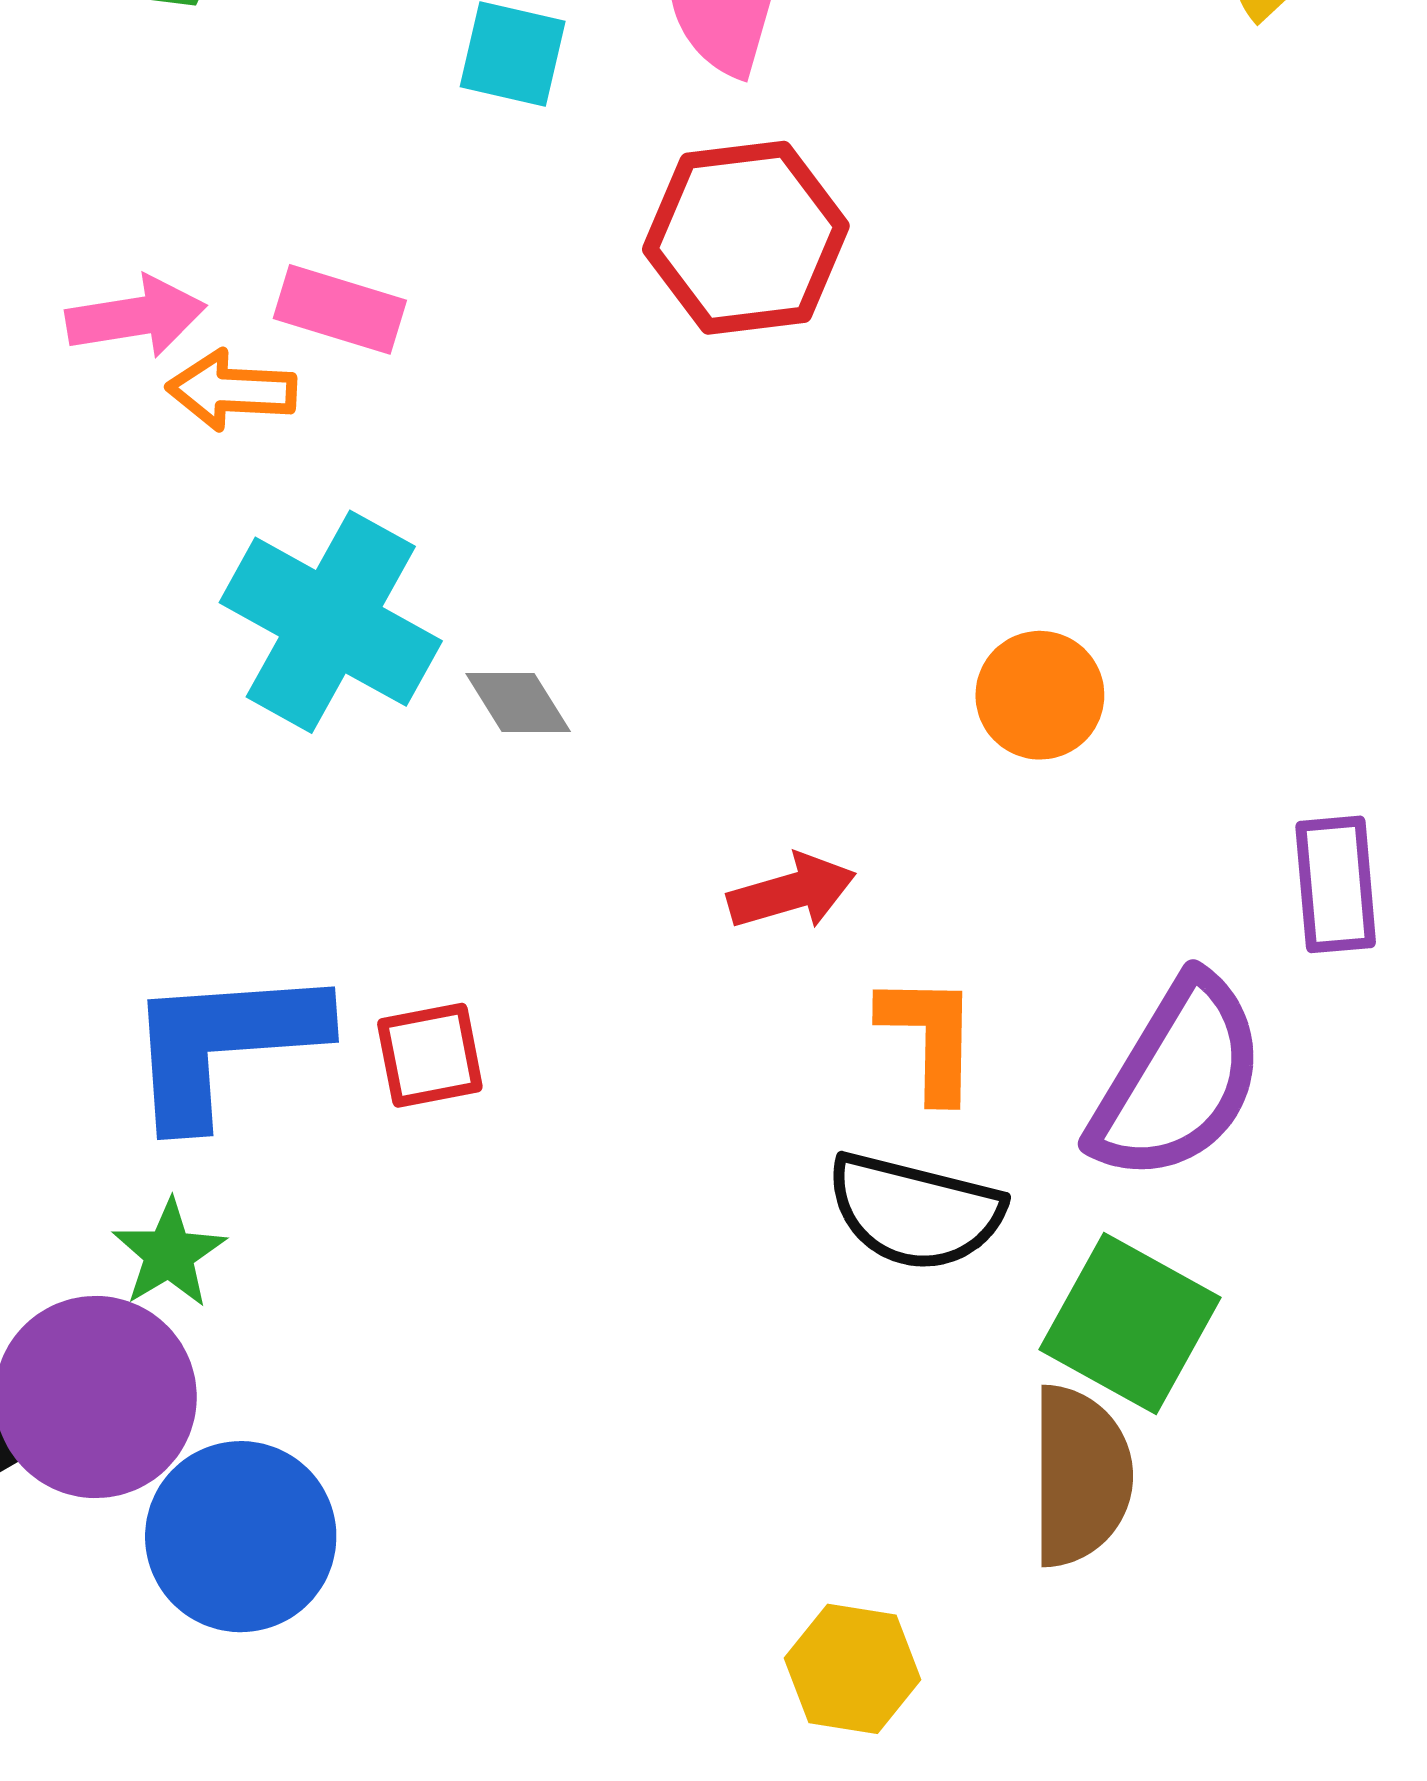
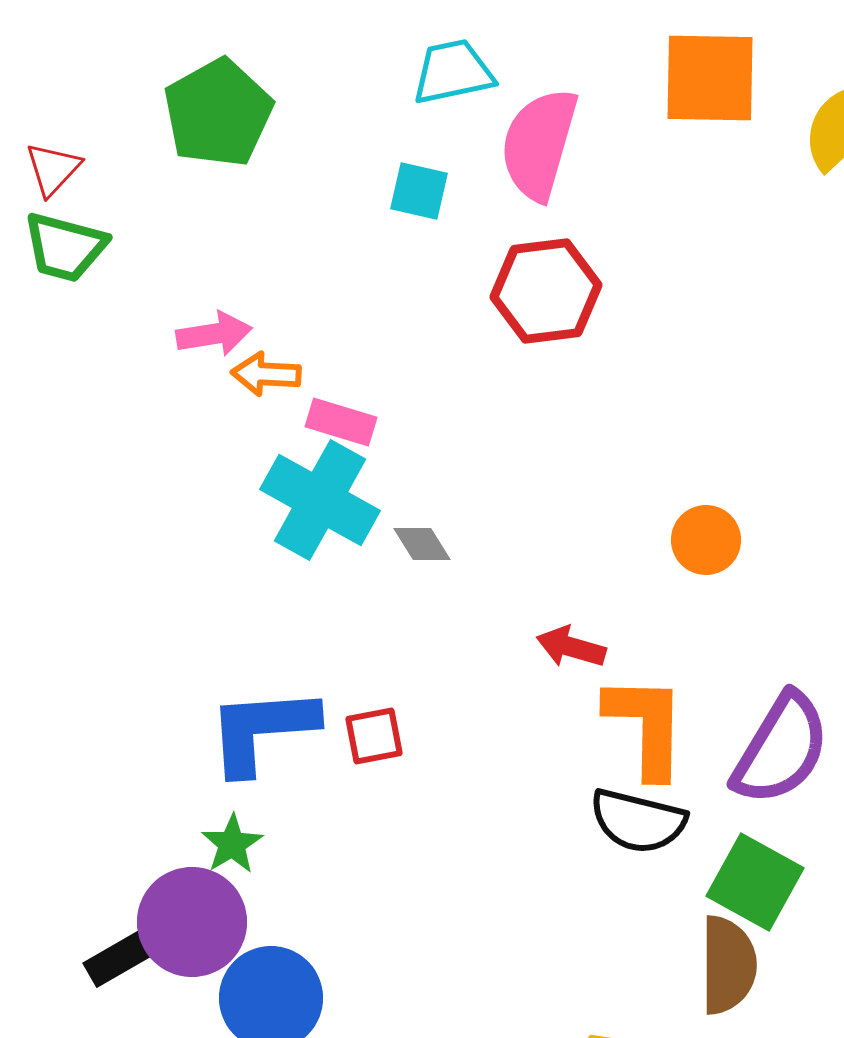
pink rectangle: (340, 309) -> (341, 422), moved
red arrow: (792, 892) -> (571, 647), turned -148
orange L-shape: (930, 1037) -> (646, 726), size x1.5

